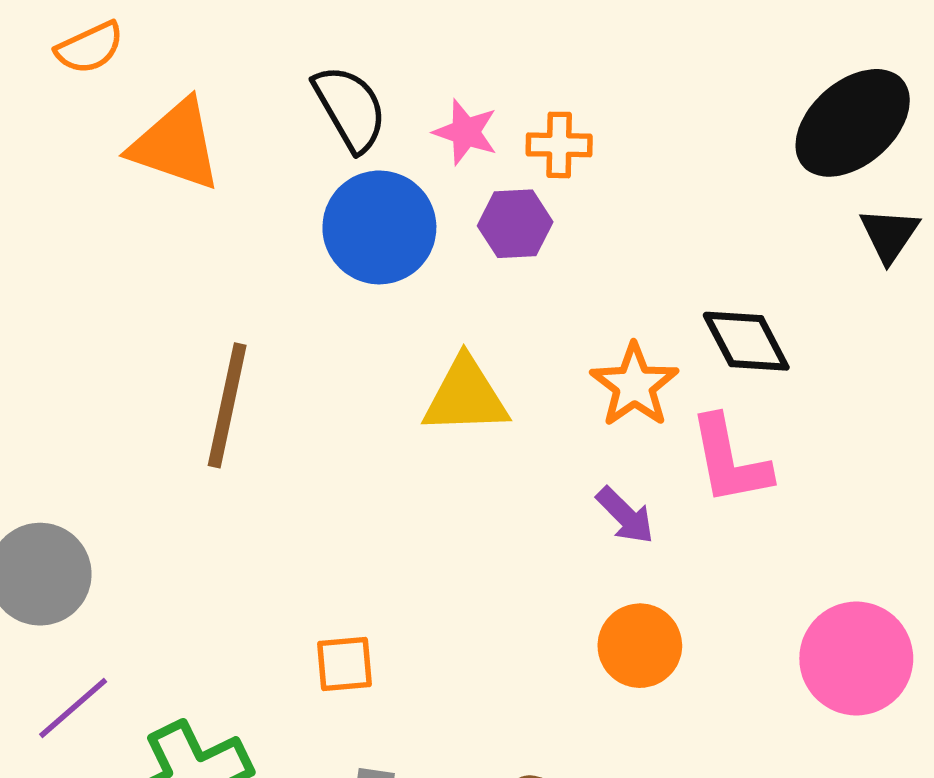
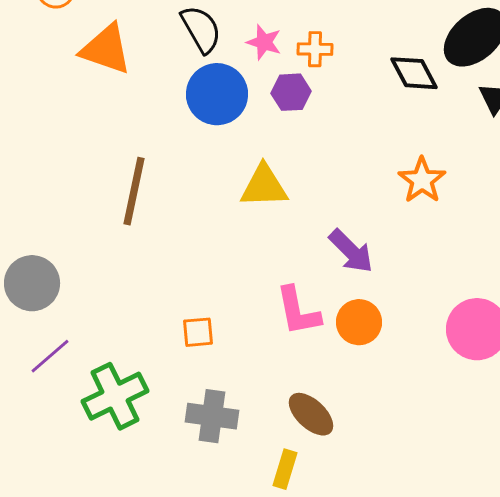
black diamond: (746, 341) -> (414, 73), moved
orange star: (634, 385) -> (422, 180), moved
pink L-shape: (730, 460) -> (298, 311), moved
purple arrow: (625, 515) -> (351, 251), size x1.4

